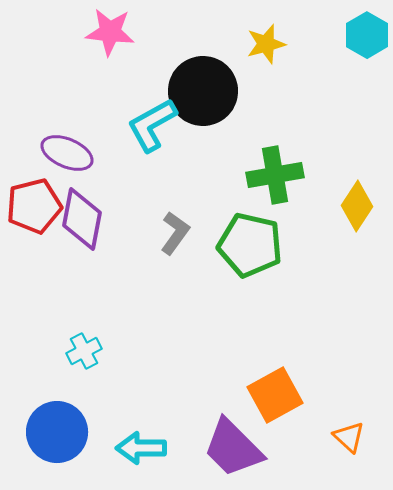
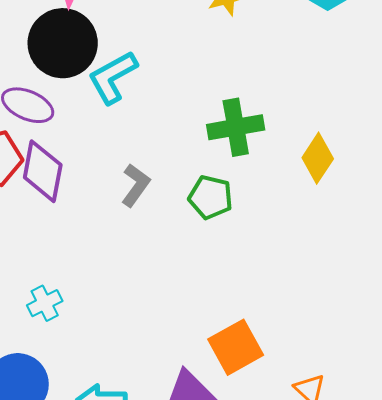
black circle: (203, 91) -> (63, 43), moved
green pentagon: (250, 245) -> (211, 197), size x0.7

